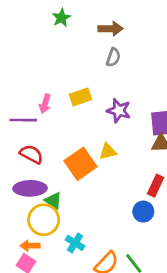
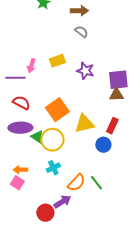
gray semicircle: (113, 57) -> (81, 32), turned -72
yellow triangle: (108, 151) -> (84, 124), moved, size x1.5
yellow circle: (44, 220) -> (52, 140), moved
cyan cross: (75, 243) -> (53, 168), turned 32

